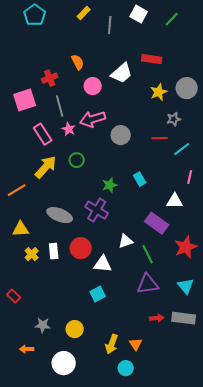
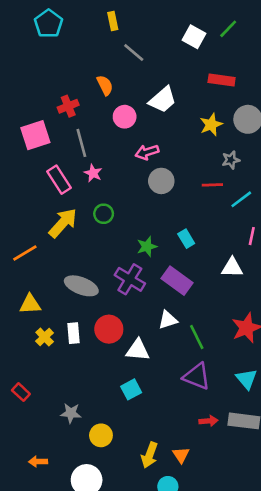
yellow rectangle: (84, 13) -> (113, 21), turned -56
white square: (139, 14) -> (194, 37), moved
gray line: (110, 25) -> (134, 52), moved, turned -54
red rectangle: (152, 59) -> (222, 80), moved
pink arrow: (93, 119) -> (147, 152), moved, size x0.7
purple rectangle: (157, 223) -> (177, 281), moved
purple triangle: (148, 284) -> (197, 376), turned 30
gray star: (43, 325) -> (71, 413), moved

